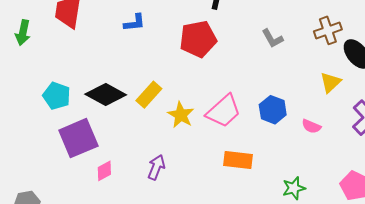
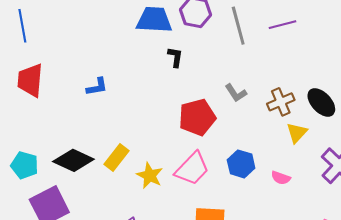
brown cross: (328, 30) -> (281, 102), moved
red pentagon: (198, 39) -> (197, 117), moved

